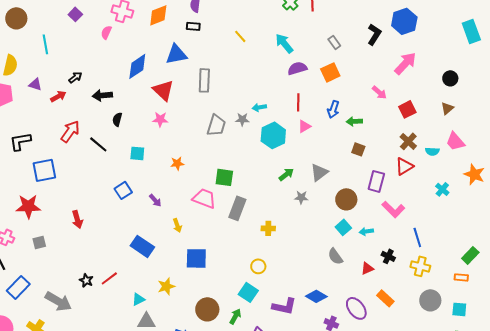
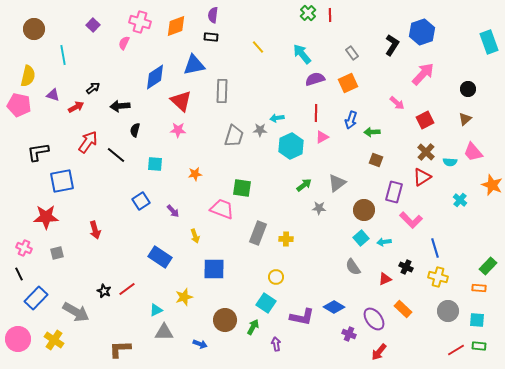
gray rectangle: (237, 208) -> (258, 233), moved

